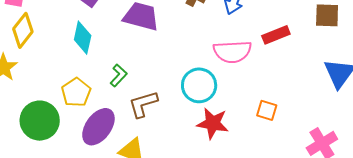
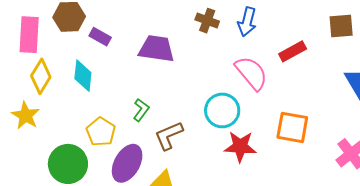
cyan diamond: (83, 38) -> (83, 76), moved
pink semicircle: (232, 52) -> (251, 73), turned -120
orange square: (267, 110) -> (292, 127), size x1.6

